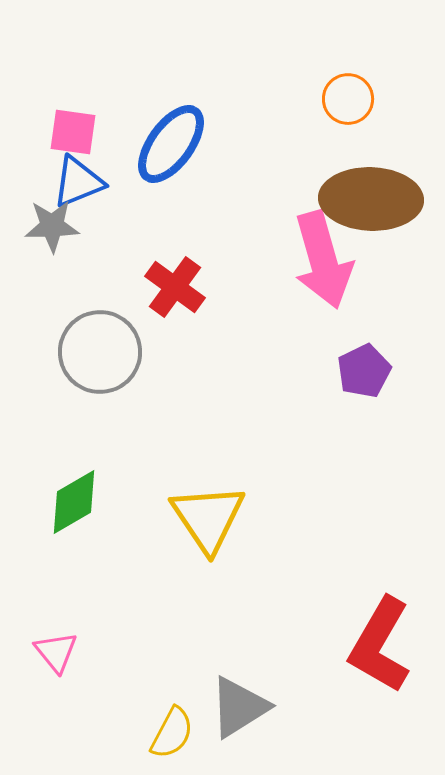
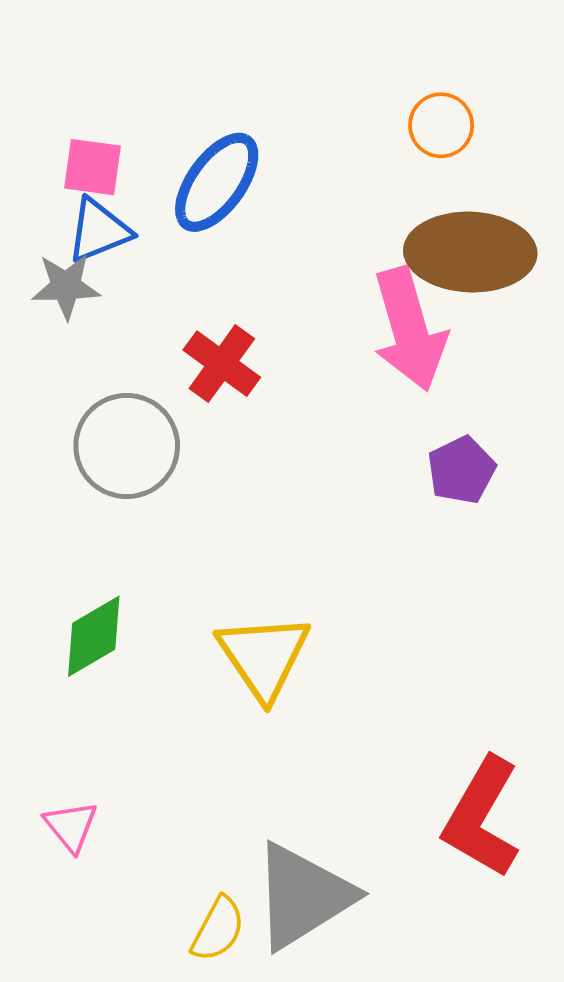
gray triangle: (239, 707) -> (303, 896), size x1.4

